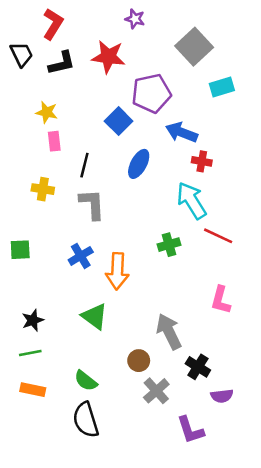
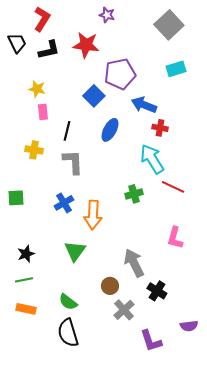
gray square: (194, 47) -> (169, 25), moved
green triangle: (95, 316) -> (75, 251), turned 30
purple semicircle: (222, 396) -> (189, 326), moved

